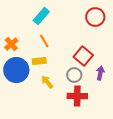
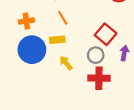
orange cross: (11, 44) -> (26, 21), turned 32

